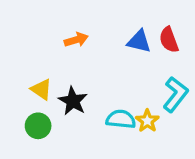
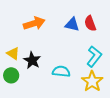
orange arrow: (76, 40) -> (34, 23), size x1.5
yellow star: (147, 121) -> (92, 81), moved, size x1.5

